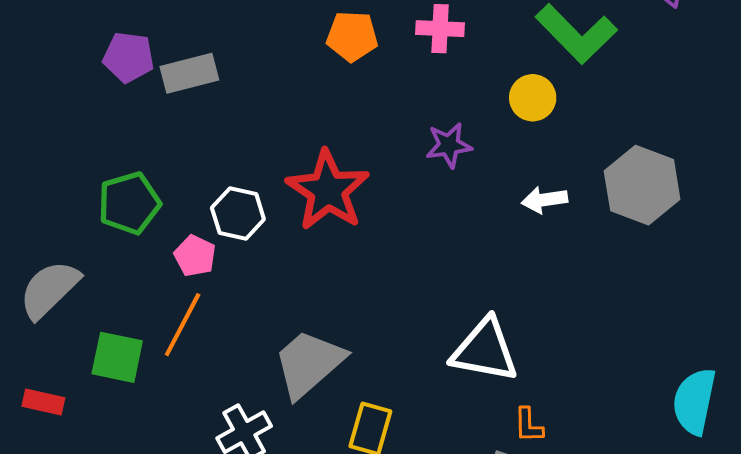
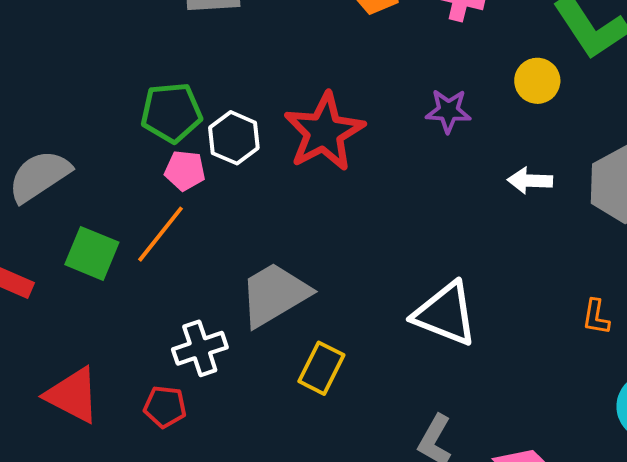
green pentagon: (129, 203) -> (171, 113), moved
pink pentagon: (195, 256) -> (185, 170), turned -30
orange L-shape: (528, 425) -> (596, 317), moved

